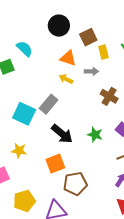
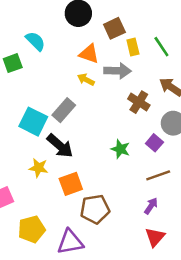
gray arrow: (91, 71) -> (118, 71), size x1.5
black arrow: (62, 134) -> (60, 146), moved
yellow star: (19, 151) -> (39, 168), moved

